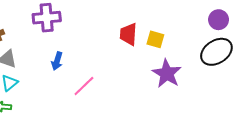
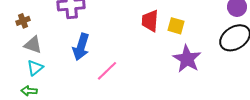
blue arrow: (57, 61) -> (81, 47), size x1.5

